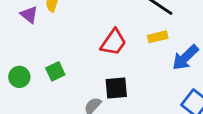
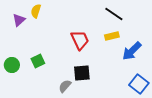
purple triangle: (29, 15) -> (19, 20), turned 40
red trapezoid: (113, 42) -> (80, 40), turned -60

